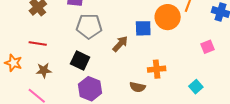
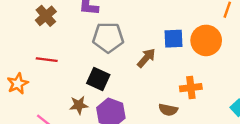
orange circle: (168, 17) -> (206, 40), moved
orange star: (13, 63) -> (18, 84), turned 30
brown star: (44, 70) -> (79, 105), moved

